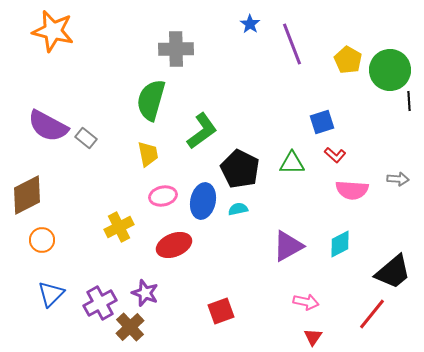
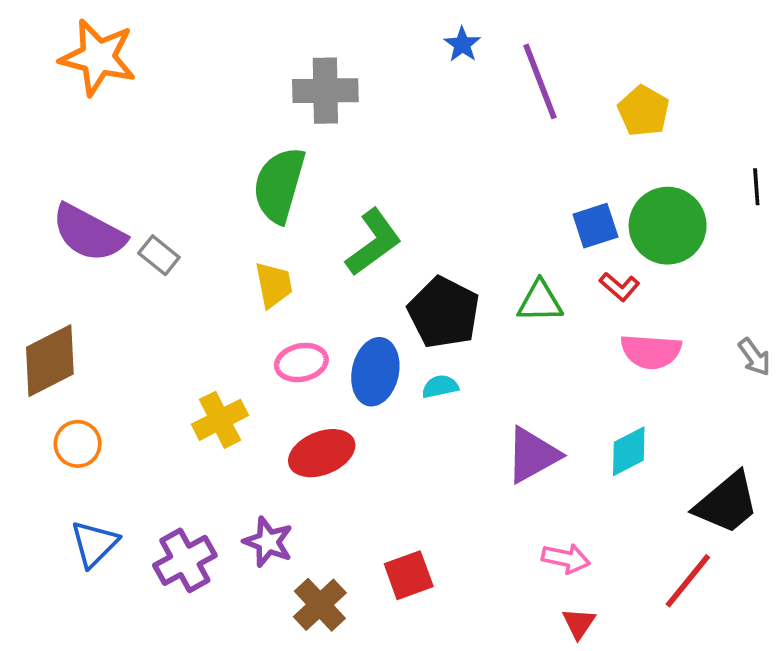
green circle: (390, 70) -> (668, 226), moved
gray arrow: (398, 179) -> (754, 357), moved, turned 50
brown cross: (130, 327) -> (320, 605), moved

